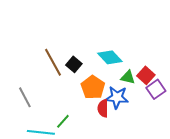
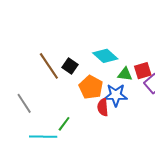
red square: (146, 75) -> (143, 71), turned 36

